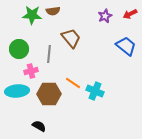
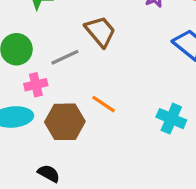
gray line: (49, 54) -> (65, 57), turned 60
cyan cross: (95, 91) -> (171, 119), moved

